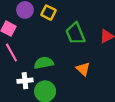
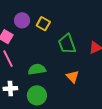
white cross: (25, 81) -> (10, 88), moved

